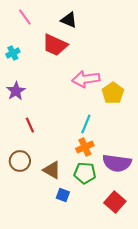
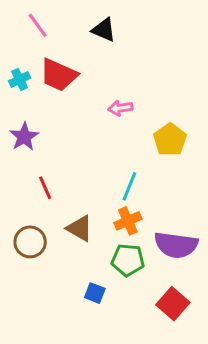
red trapezoid: (55, 45) -> (59, 75), moved
pink arrow: (86, 79) -> (120, 108), moved, size x0.6
brown triangle: (52, 170) -> (80, 228), moved

